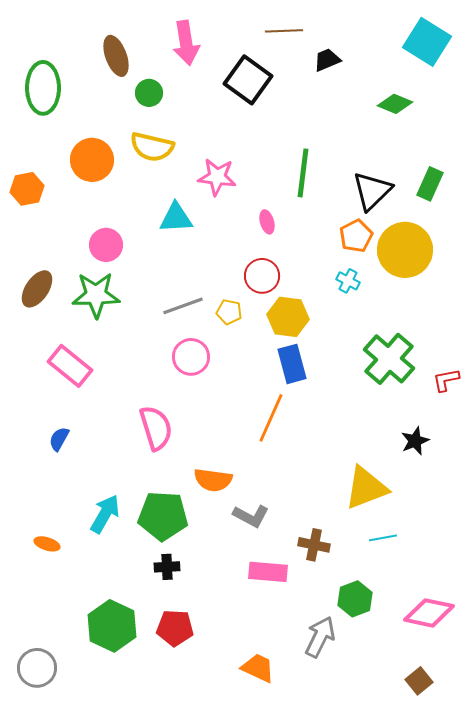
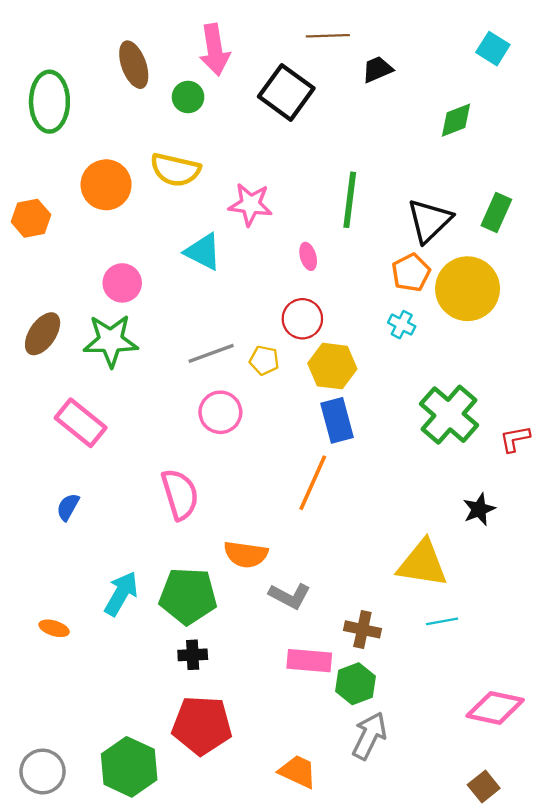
cyan square: (427, 42) -> (493, 49), size x0.6
green circle: (149, 93) -> (188, 97), moved
green diamond: (395, 104) -> (456, 120), turned -44
cyan triangle: (176, 218) -> (203, 252), turned 30
yellow triangle: (366, 488) -> (422, 564), turned 30
green hexagon: (355, 599) -> (355, 684), moved
green hexagon: (112, 626) -> (129, 767), moved
red pentagon: (175, 628) -> (202, 725), size x1.4

